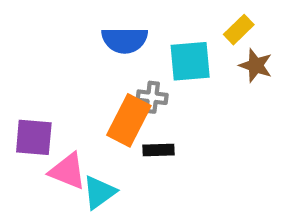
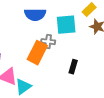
black rectangle: (158, 150) -> (73, 67), moved, turned -72

